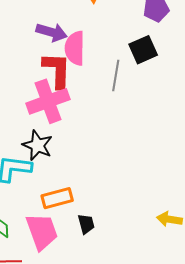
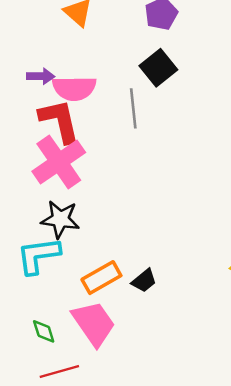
purple arrow: (52, 32) -> (41, 76), size x0.7
pink semicircle: (75, 48) -> (74, 88), turned -76
black trapezoid: (86, 224) -> (144, 281), moved, turned 80

